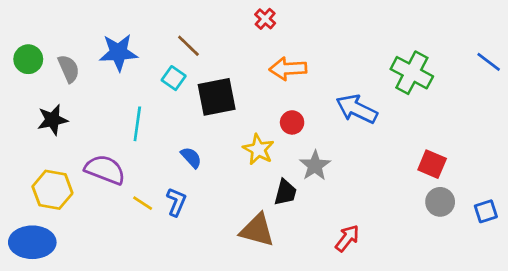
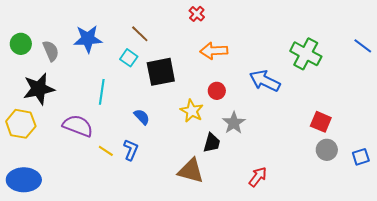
black star: (52, 120) -> (39, 89), size x1.4
yellow hexagon: (52, 190) -> (21, 124), moved

